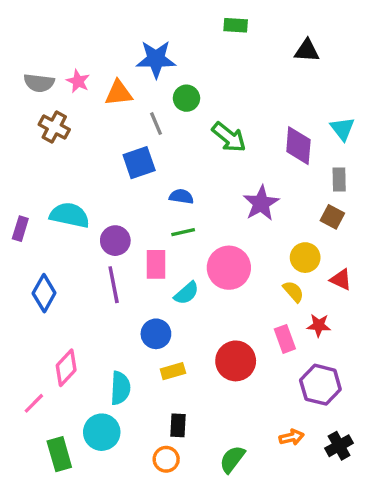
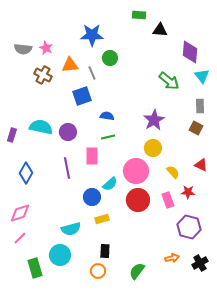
black triangle: (307, 51) -> (160, 30), moved
orange triangle: (119, 93) -> (70, 65), moved
brown cross: (54, 127) -> (43, 75), moved
green arrow: (229, 137) -> (169, 81), moved
purple diamond: (298, 146) -> (190, 52), moved
purple circle: (115, 241) -> (68, 132), moved
yellow circle: (305, 258) -> (153, 148), moved
pink circle: (229, 268) -> (136, 171), moved
cyan semicircle: (186, 293) -> (110, 184), moved
red circle: (236, 361) -> (138, 200), moved
pink diamond: (66, 368) -> (20, 213), moved, turned 30
cyan semicircle: (120, 388) -> (71, 229), turned 72

